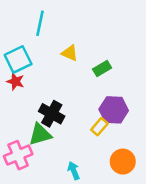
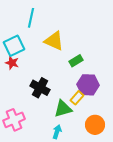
yellow triangle: (70, 53) -> (54, 41), size x1.5
green rectangle: (102, 68) -> (76, 61), moved
green triangle: (40, 134) -> (63, 109), moved
cyan arrow: (74, 171) -> (57, 132), turned 40

